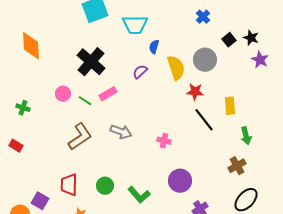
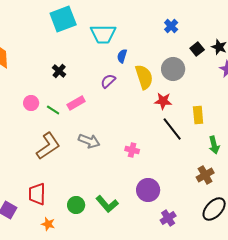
black cross: (91, 62) -> (59, 71), size x0.5
green circle: (105, 186) -> (76, 205), moved

